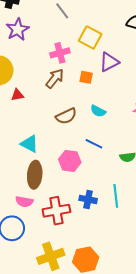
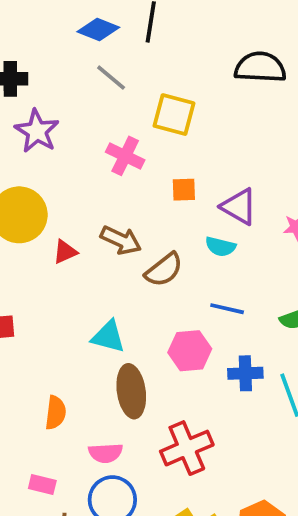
pink cross: (60, 53) -> (125, 156), turned -36
purple triangle: (109, 62) -> (239, 207), moved, turned -50
brown arrow: (55, 78) -> (121, 240), moved, turned 90
blue cross: (88, 199) -> (245, 373), moved
pink semicircle: (24, 202) -> (106, 453), moved

